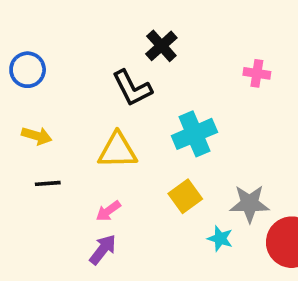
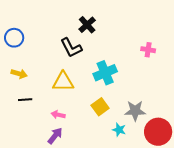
pink cross: (257, 73) -> (148, 50), moved
pink arrow: (108, 211) -> (58, 115), turned 48

